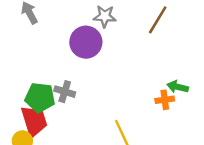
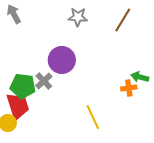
purple circle: (86, 42) -> (62, 60), moved
gray cross: (65, 92) -> (44, 81), turned 30

